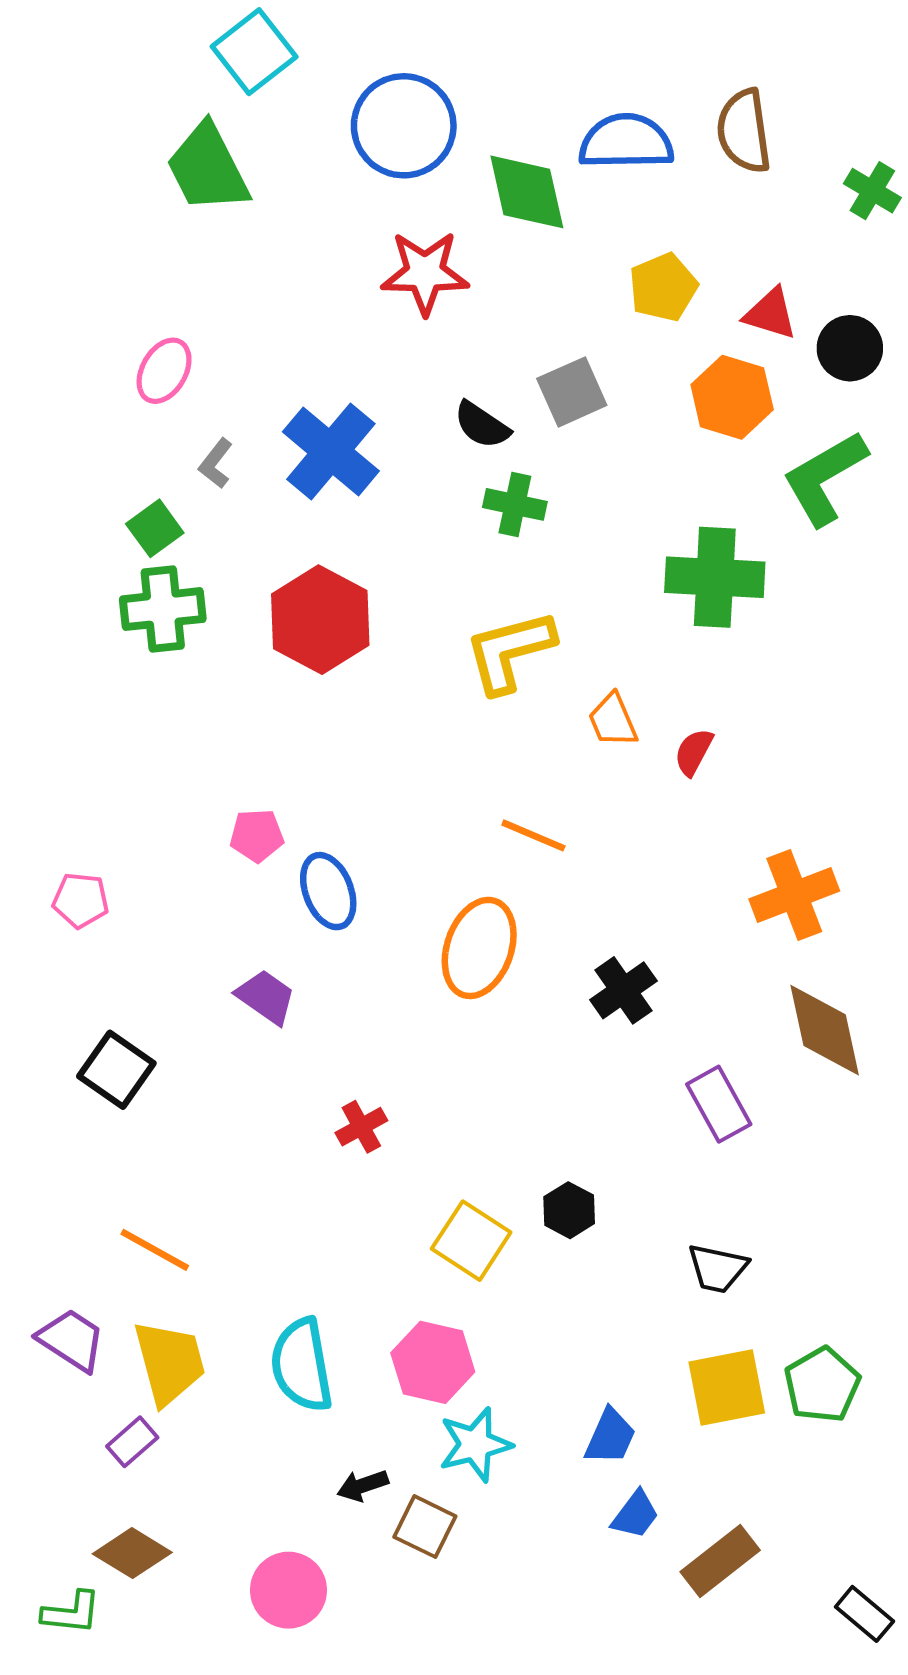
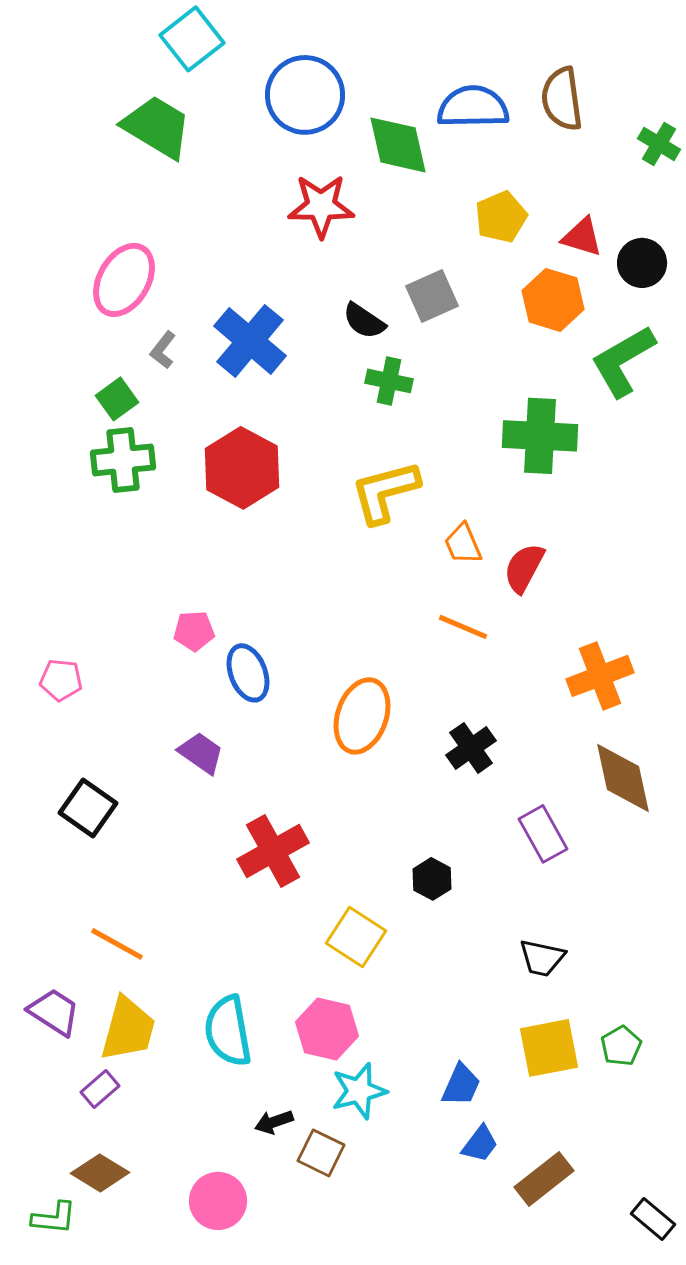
green trapezoid: (208, 168) -> (157, 127), turned 148
pink ellipse: (164, 371) -> (124, 280), size x1.5
red semicircle: (694, 752) -> (524, 568), size x1.4
orange line: (533, 835) -> (463, 627), moved
red cross: (361, 1127) -> (273, 851), size x1.8
black hexagon: (569, 1210) -> (432, 879), moved
yellow trapezoid: (169, 1362) -> (128, 1029), turned 30
green pentagon: (822, 1385) -> (621, 1046), size x0.7

